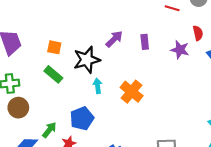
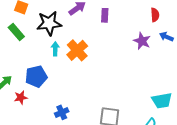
purple star: (180, 50) -> (142, 41), moved
orange cross: (132, 92) -> (77, 50), moved

